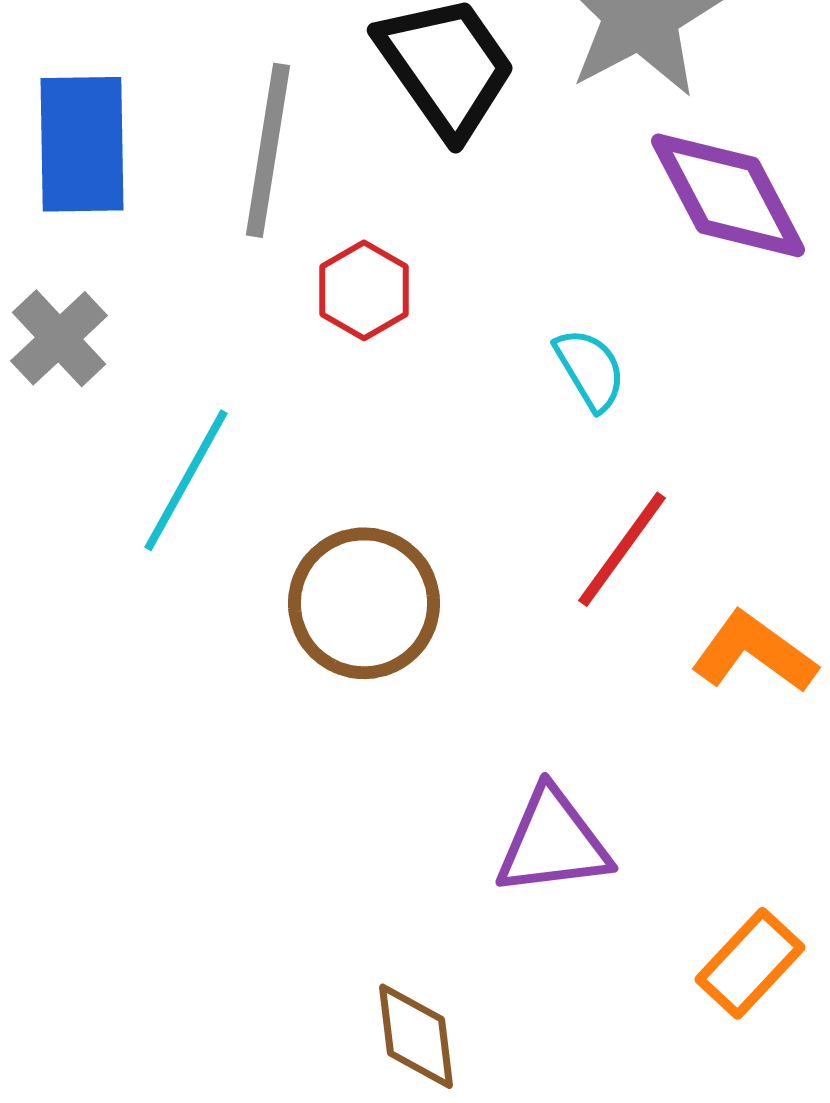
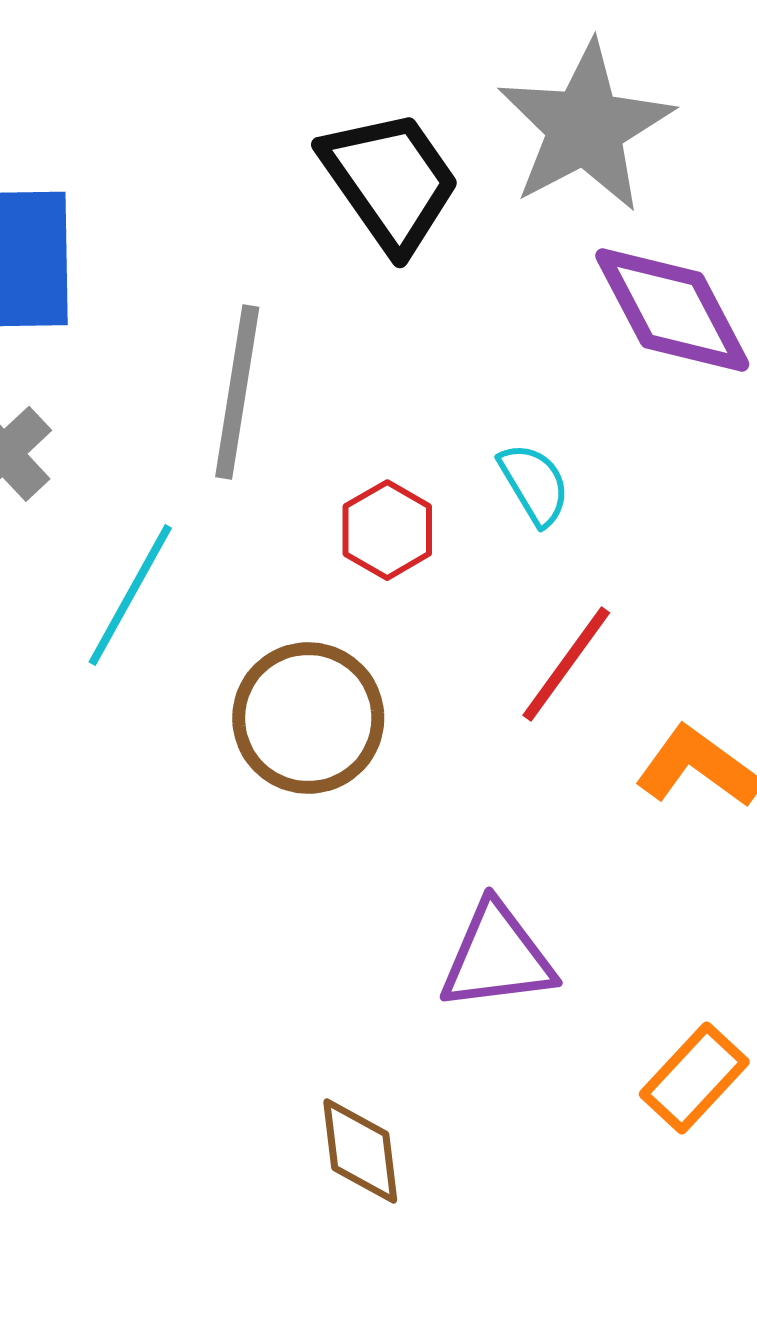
gray line: (268, 150) -> (237, 392), moved
red hexagon: (364, 290) -> (387, 530), moved

